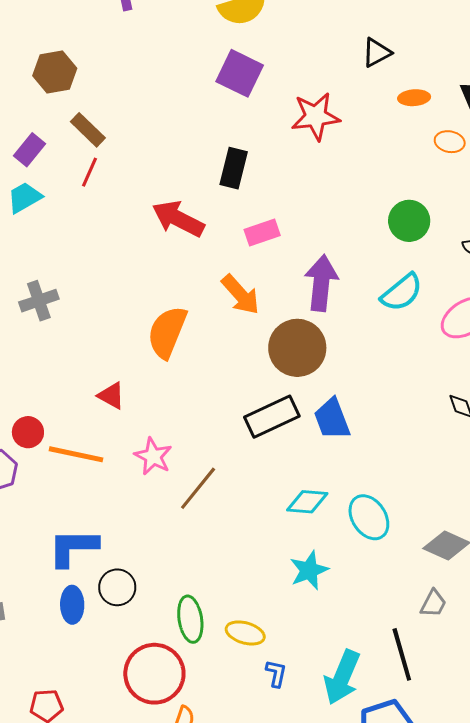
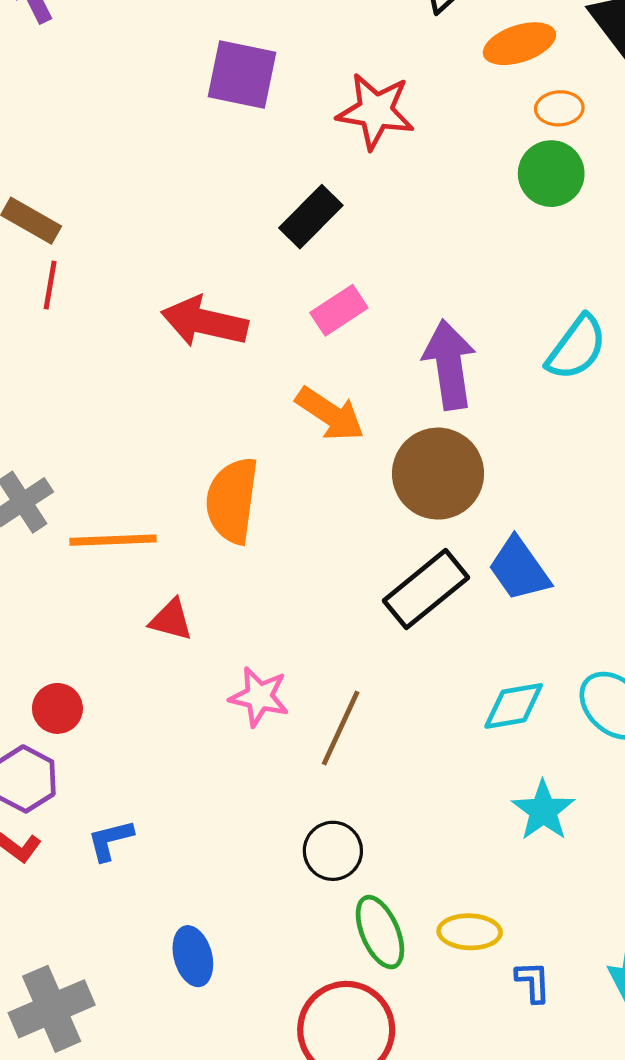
orange ellipse: (414, 98) -> (519, 44), size x1.4
red star: (316, 116) -> (376, 111), turned 30
orange ellipse: (450, 142) -> (559, 108), moved
black rectangle: (234, 168) -> (311, 217), moved, turned 45
green circle: (409, 221) -> (551, 174), moved
orange line: (76, 454) -> (113, 540), moved
blue L-shape: (73, 548) -> (110, 840), moved, size x0.6
black circle: (117, 587) -> (333, 851), moved

